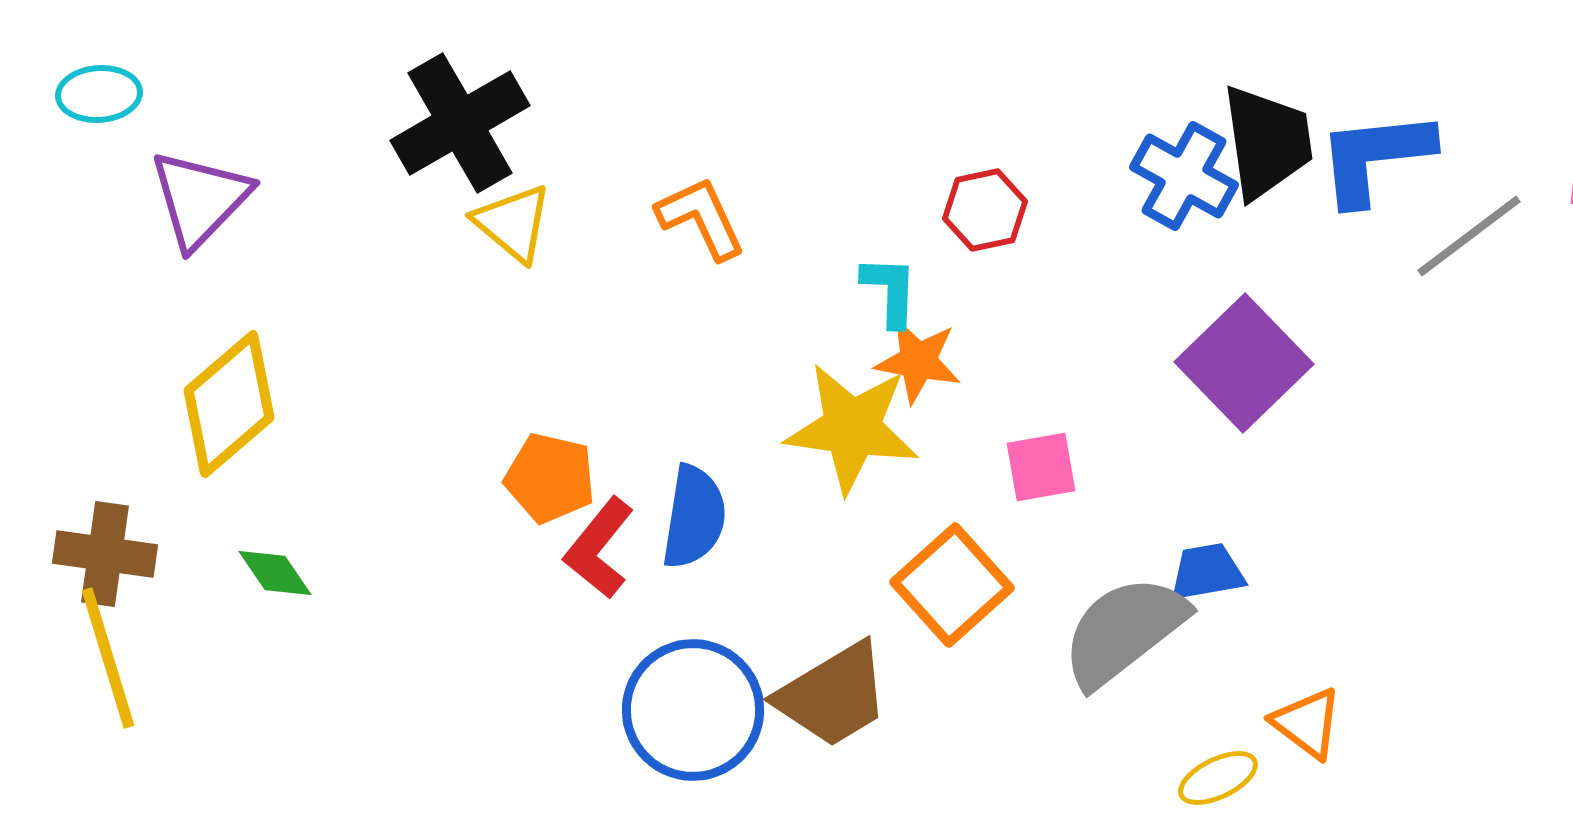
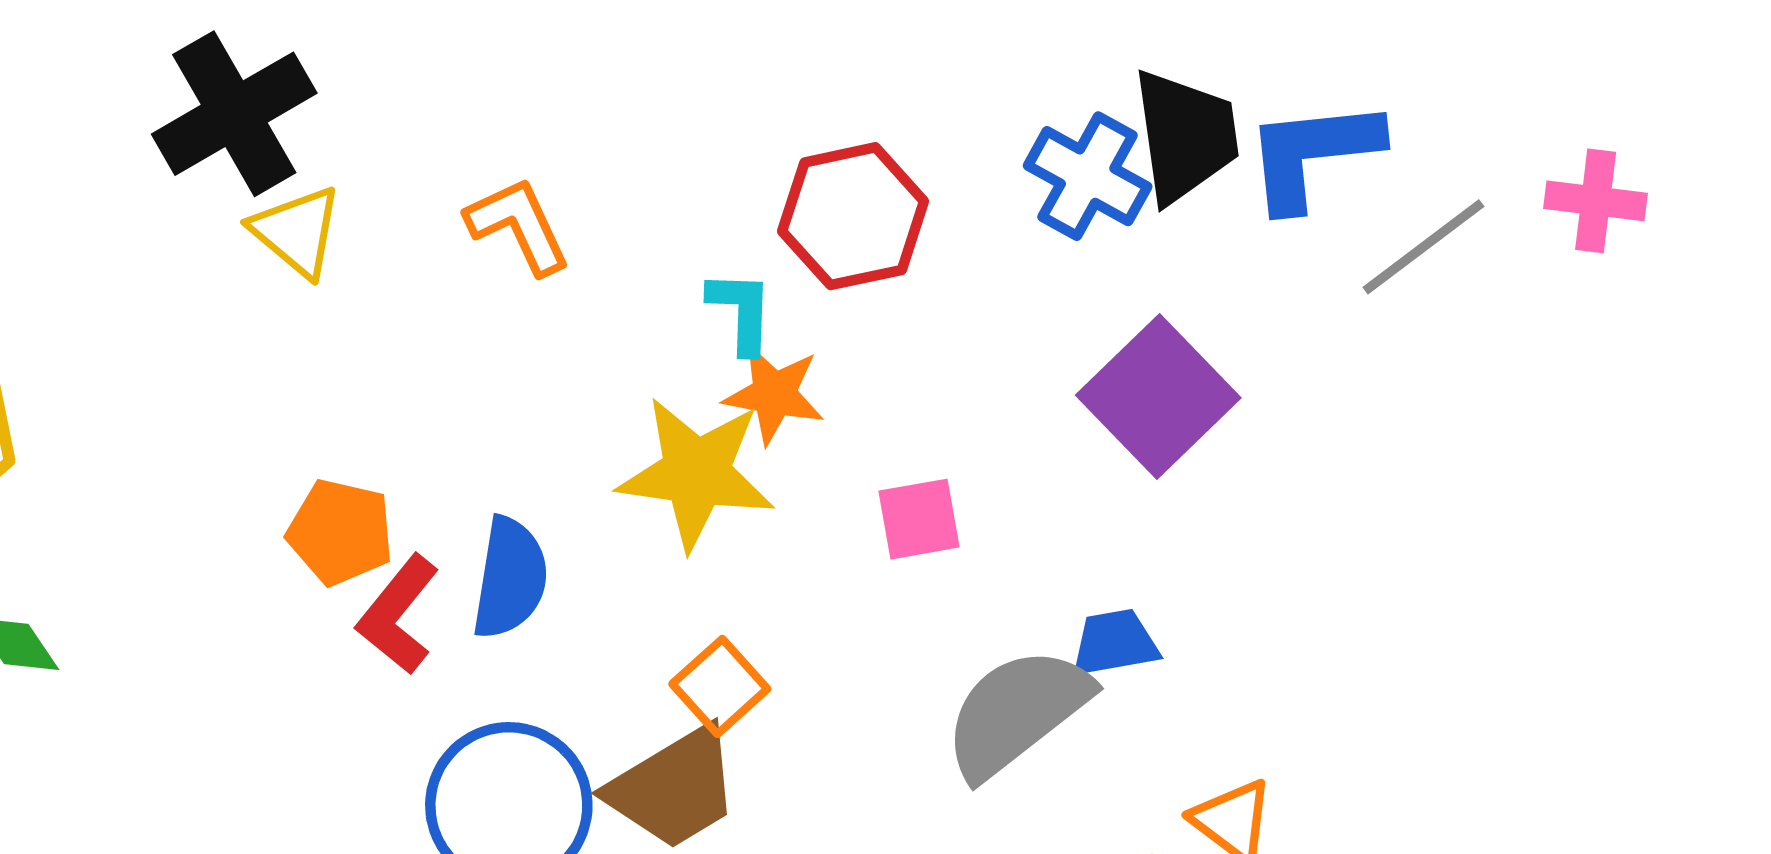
red hexagon: (985, 210) -> (853, 216), size x1.5
orange square: (952, 585) -> (720, 686), moved, size x0.7

